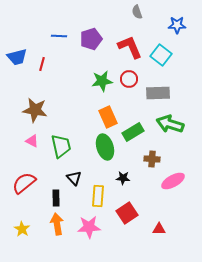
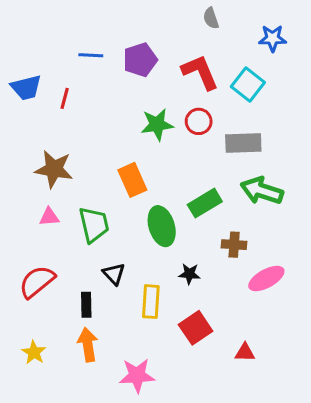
orange rectangle: (108, 117) -> (132, 180), moved
pink triangle: (32, 141) -> (49, 217), turned -32
pink star: (89, 227) -> (137, 376), moved

